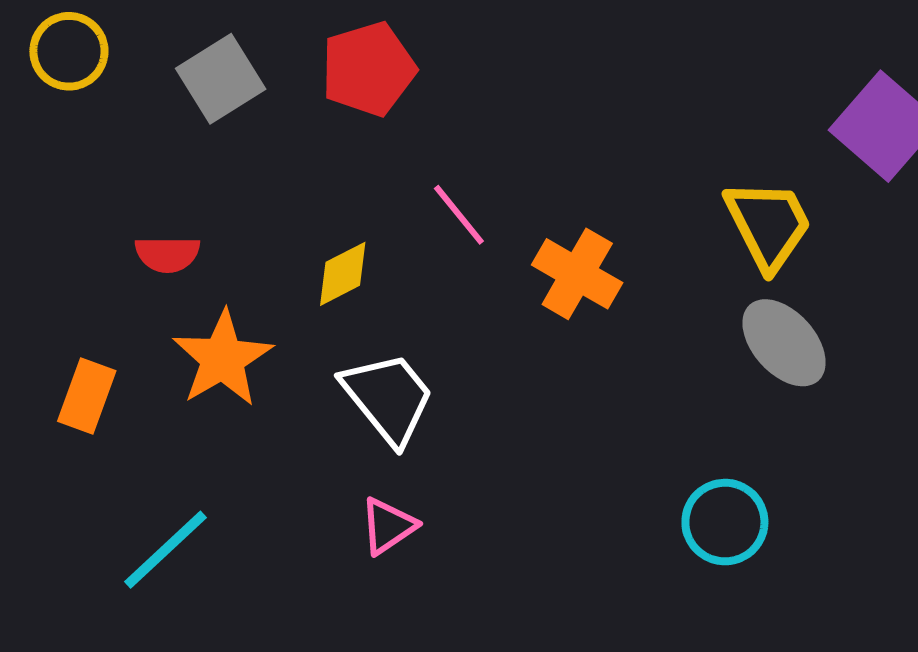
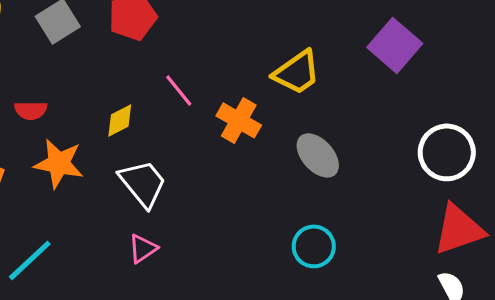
yellow trapezoid: (768, 225) -> (297, 72), moved, turned 82
gray ellipse: (784, 343) -> (318, 155), moved
orange star: (223, 359) -> (59, 163), turned -30

